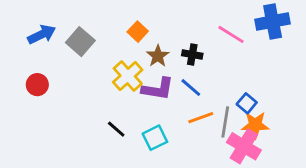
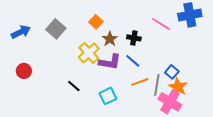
blue arrow: (42, 34) -> (21, 32), moved
red circle: (37, 85) -> (24, 71), moved
orange star: (255, 125) -> (178, 87), turned 30
black line: (116, 129) -> (74, 86), moved

